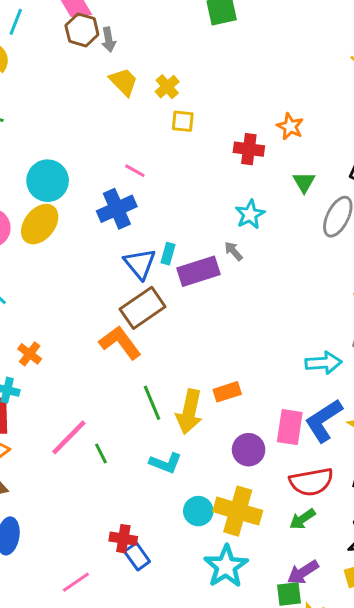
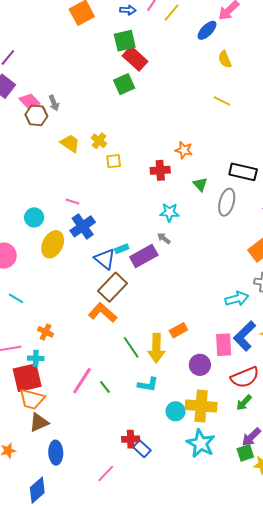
gray arrow: (109, 40) -> (54, 103), moved
pink line: (135, 171) -> (72, 202), moved
cyan circle: (48, 181) -> (34, 217), size x0.7
cyan star: (250, 214) -> (170, 212), turned -30
yellow ellipse: (40, 224) -> (53, 244), moved
cyan rectangle: (168, 254) -> (122, 249), turned 64

